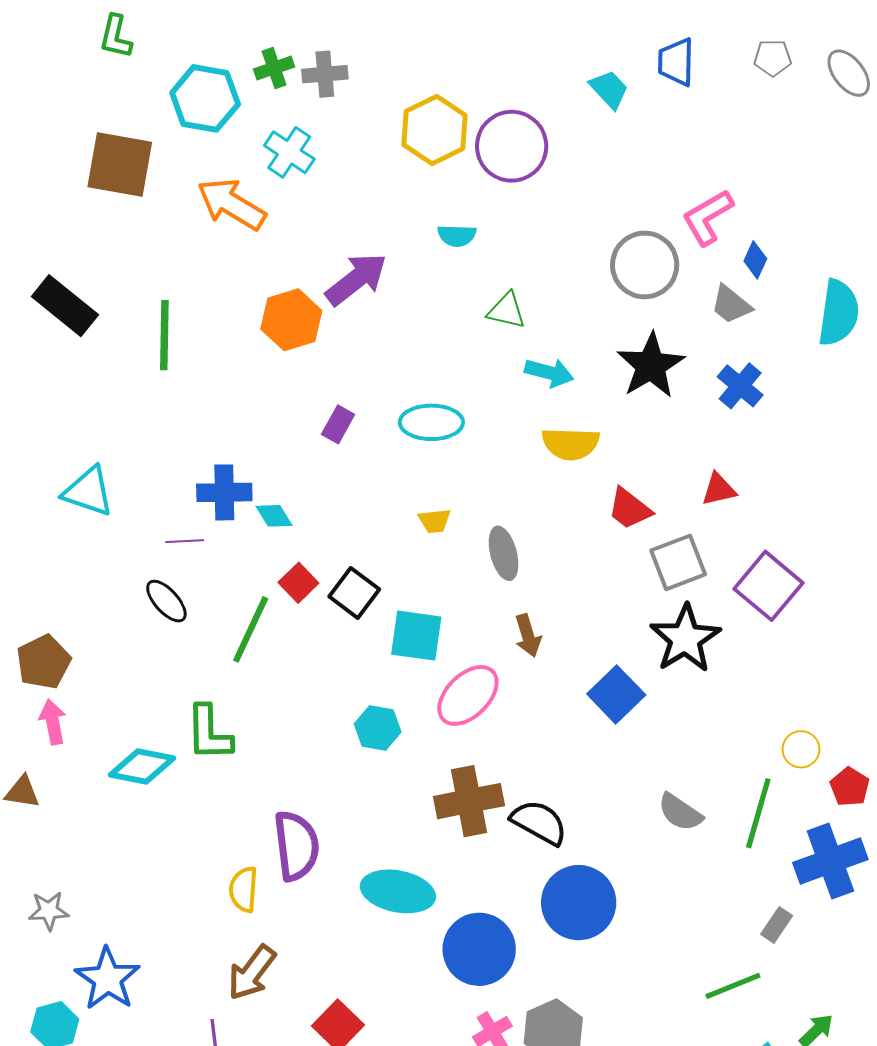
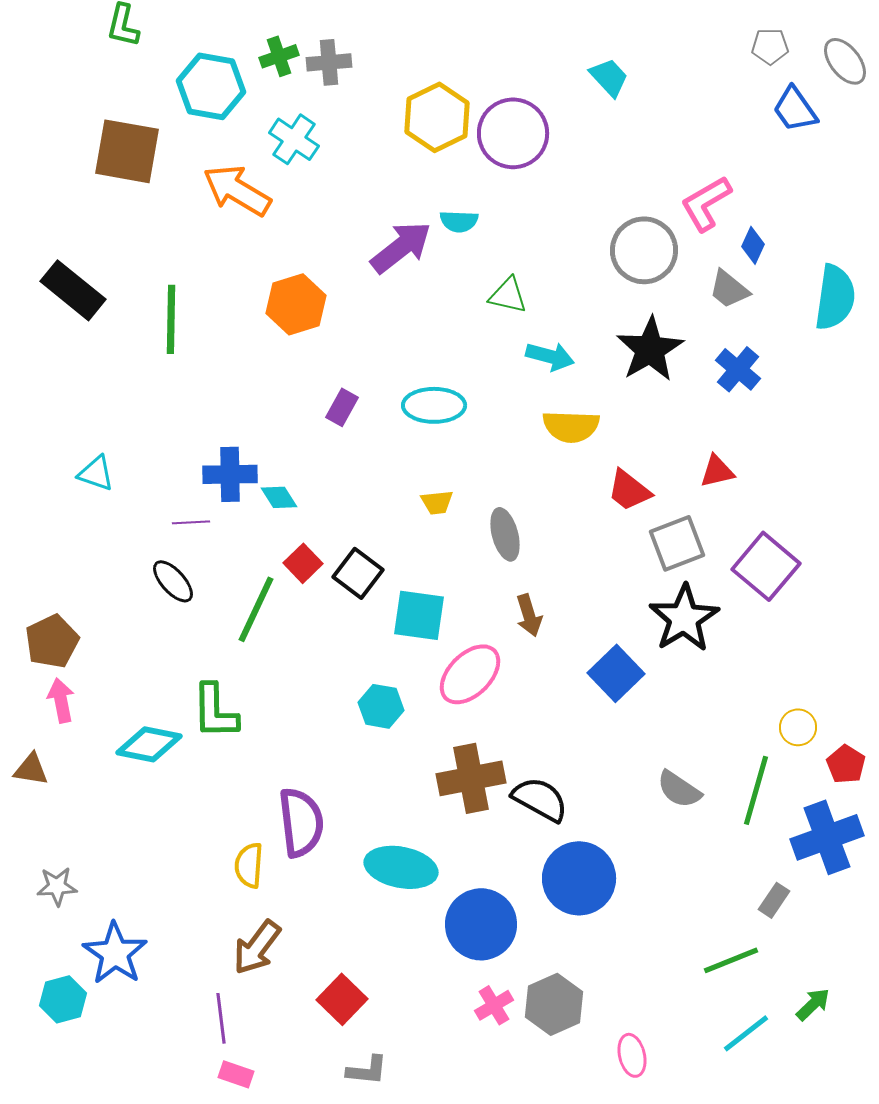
blue trapezoid: (676, 62) -> (795, 109), moved, turned -36
purple arrow: (356, 279) -> (401, 247), moved
cyan triangle: (88, 491) -> (96, 473), size x0.7

